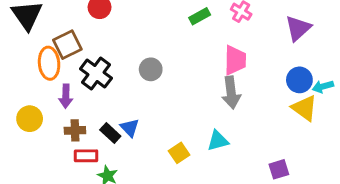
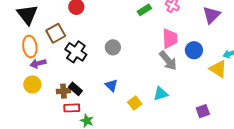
orange ellipse: (49, 63) -> (30, 47), moved
blue circle: (299, 80) -> (194, 50), moved
gray arrow: (231, 93) -> (168, 61), turned -30
purple arrow: (66, 96) -> (38, 63), moved, turned 77
blue triangle: (130, 128) -> (111, 85), moved
black rectangle: (110, 133) -> (75, 89), moved

